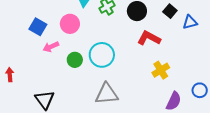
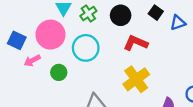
pink circle: (70, 24) -> (50, 35), size x1.4
cyan circle: (102, 55) -> (86, 48), moved
yellow cross: (161, 70) -> (136, 79), moved, size x1.4

